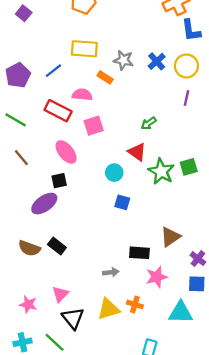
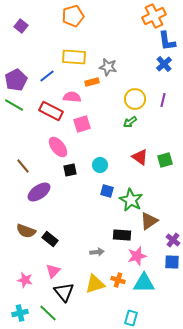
blue cross: (157, 61) -> (164, 64), moved
yellow circle: (186, 66) -> (135, 99), moved
orange rectangle: (105, 77) -> (92, 82), turned -48
green line: (16, 120) -> (14, 105), moved
red triangle: (137, 152) -> (140, 157), moved
brown line: (21, 158) -> (23, 166), moved
green star: (161, 171) -> (131, 200), moved
black square: (59, 181) -> (70, 170), moved
black rectangle: (57, 246) -> (50, 239), moved
cyan triangle: (181, 312) -> (144, 283), moved

